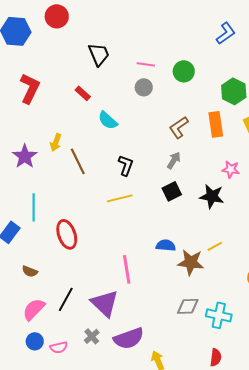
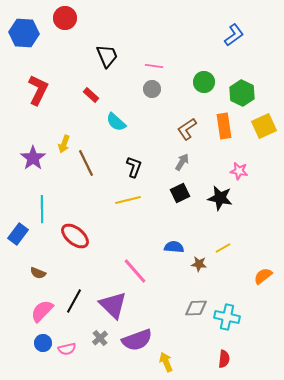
green circle: (184, 71) -> (204, 82), moved
red ellipse: (67, 234) -> (75, 236), turned -32
brown star: (191, 262) -> (199, 264), size x0.6
pink line: (127, 269) -> (135, 271), turned -32

